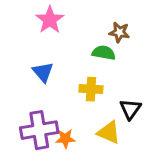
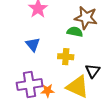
brown star: (119, 32) -> (86, 18), size x1.6
yellow triangle: (109, 132) -> (78, 87), size x1.4

